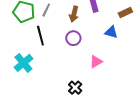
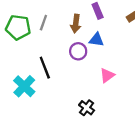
blue triangle: (111, 32) -> (97, 40), moved
black line: (40, 36) -> (45, 68), moved

